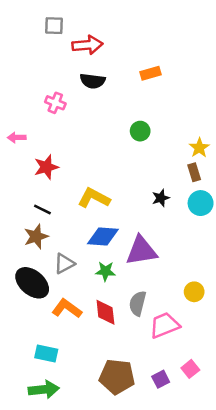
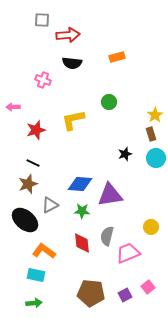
yellow L-shape: (94, 198) -> (73, 120), moved, turned -40
orange L-shape: (67, 308) -> (44, 251), moved
green arrow: (44, 389) -> (34, 303), size x0.7

